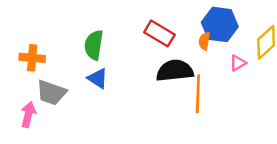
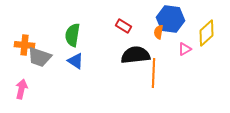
red rectangle: (159, 33) -> (124, 26), size x0.7
gray trapezoid: (51, 93) -> (40, 57), moved

